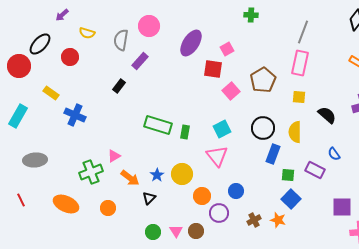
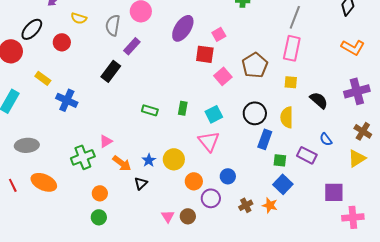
black rectangle: (119, 86) -> (111, 71), size x1.5
green rectangle: (158, 125) -> (150, 110), size x0.6
green rectangle: (185, 132) -> (183, 108), moved
orange ellipse: (66, 204) -> (44, 182), moved
green circle: (153, 232) -> (99, 217), moved

